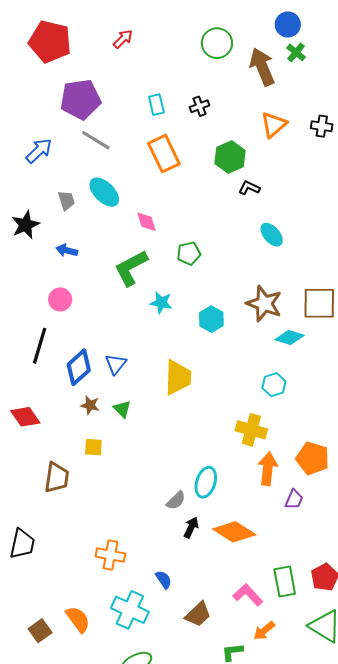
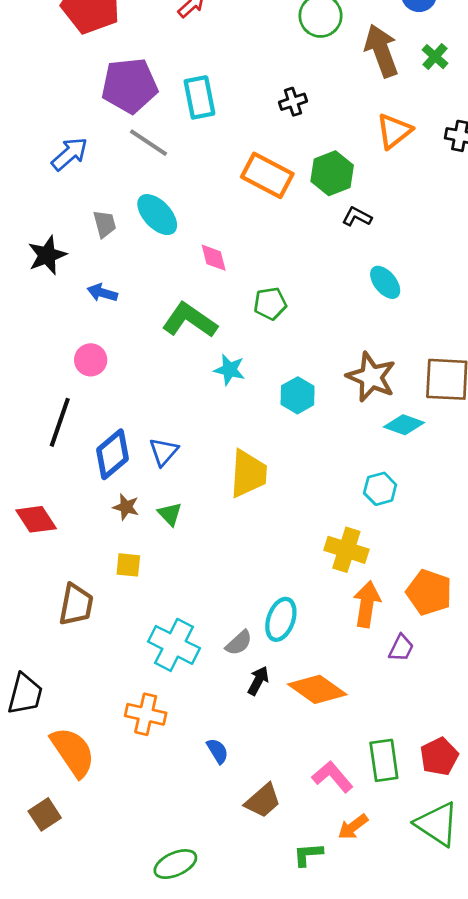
green cross: (296, 52) -> (435, 57), moved
cyan rectangle: (156, 105) -> (199, 97), moved, size x1.4
orange rectangle: (164, 154) -> (267, 175), moved, turned -39
green L-shape: (131, 268) -> (190, 320), turned 60
cyan cross: (130, 610) -> (174, 645), moved
orange semicircle: (78, 619) -> (73, 752), moved, size x1.4

